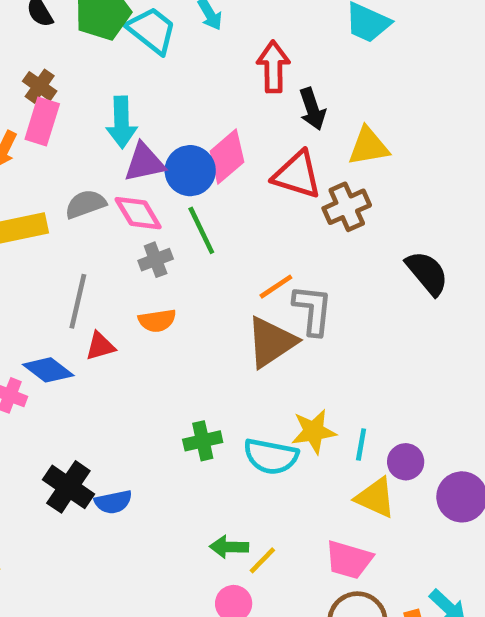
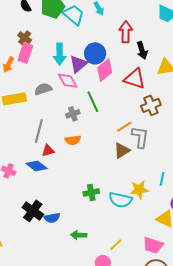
purple triangle: (144, 163) -> (78, 64), moved, turned -30
blue circle: (190, 171) -> (95, 53), moved
brown cross: (347, 207) -> (151, 105), moved
pink diamond: (138, 213) -> (68, 81), moved
brown triangle: (271, 342) -> (122, 151), size x0.7
blue diamond: (48, 370) -> (37, 166), moved
cyan line: (361, 444) -> (162, 179), moved
green arrow: (229, 547) -> (79, 235), moved

